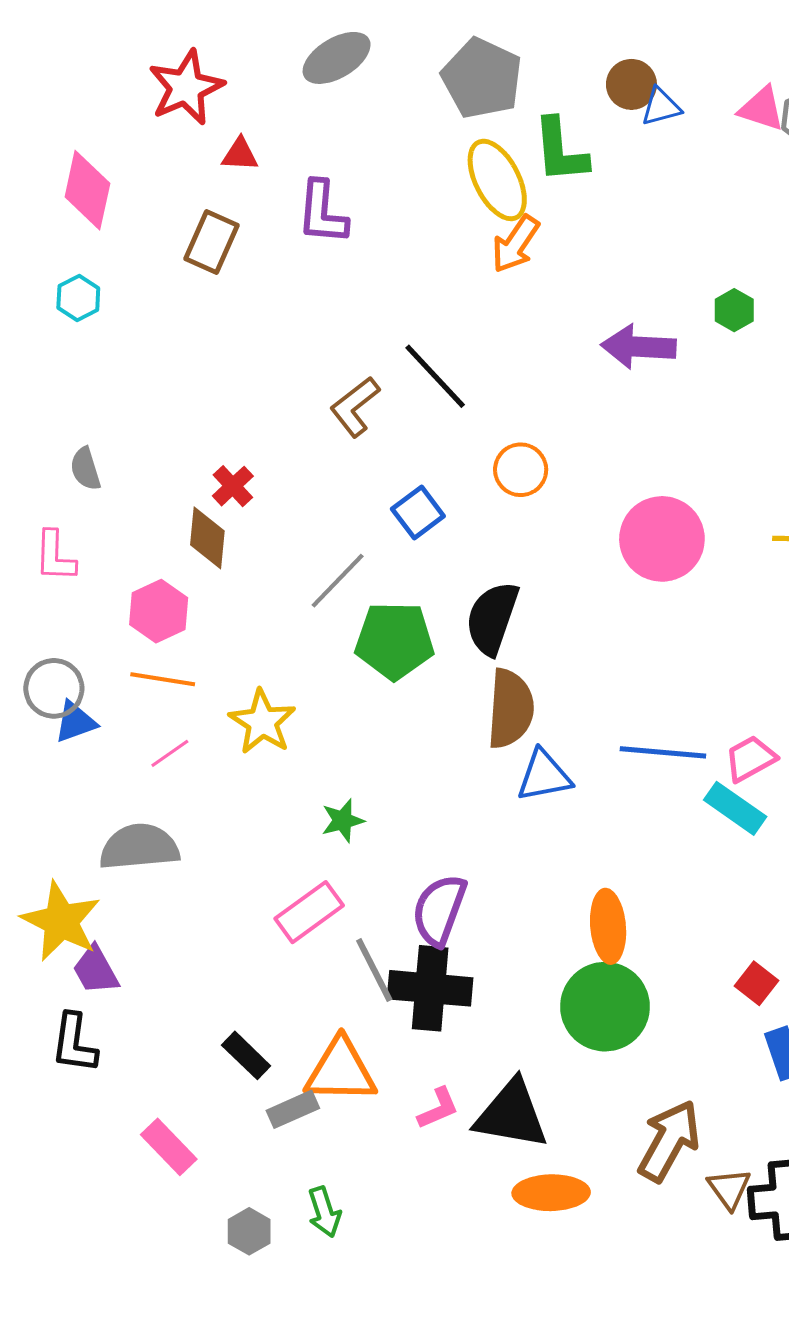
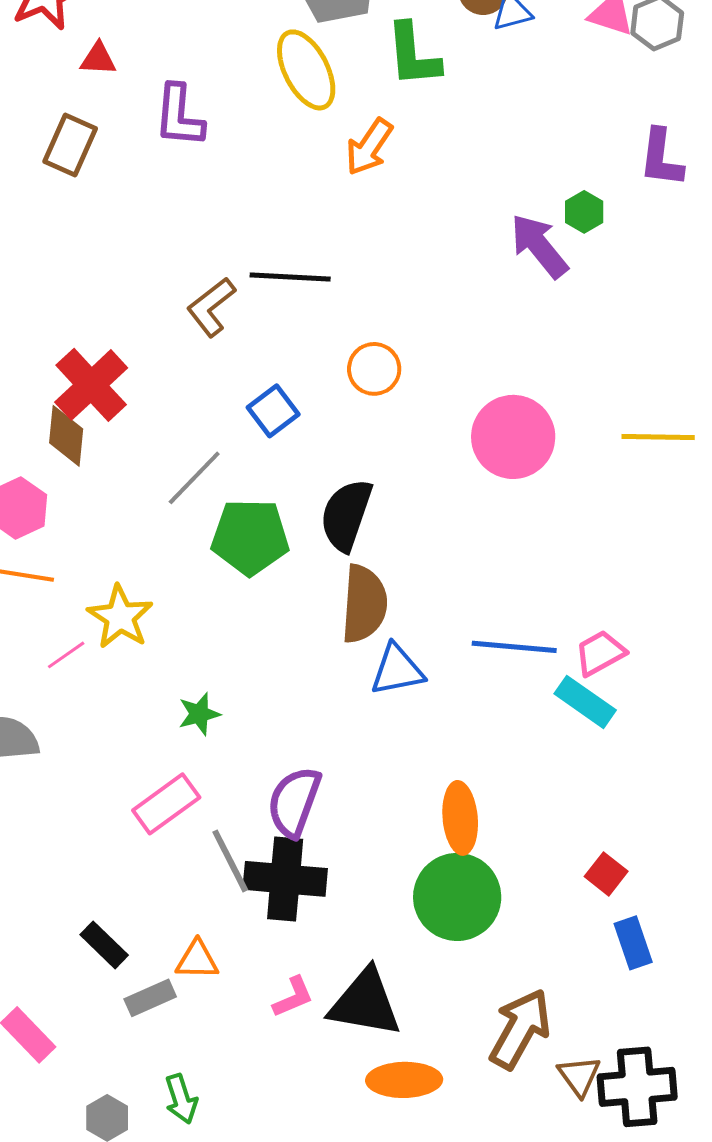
yellow ellipse: (497, 180) -> (306, 70), moved
purple arrow: (639, 347) -> (539, 246), moved, turned 48
black line: (435, 376) -> (290, 277), turned -44
red cross: (233, 486) -> (91, 385), size x1.8
pink line: (170, 753) -> (66, 655), moved
orange triangle: (341, 1071) -> (197, 960), size x0.6

